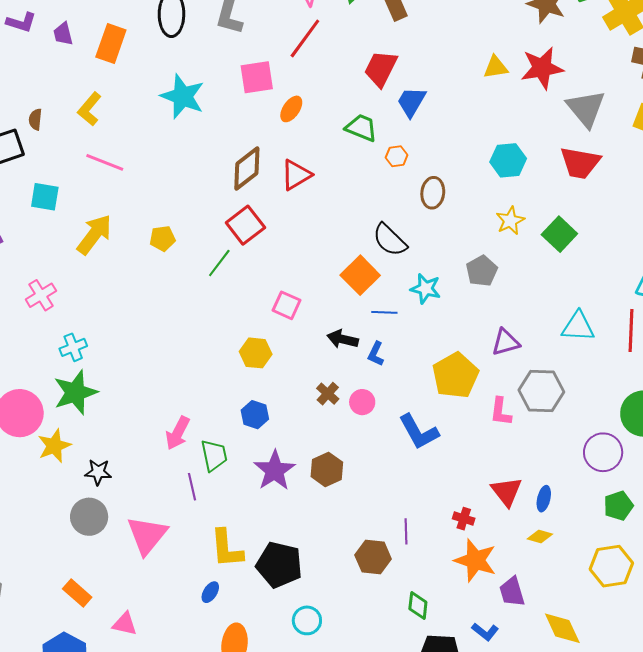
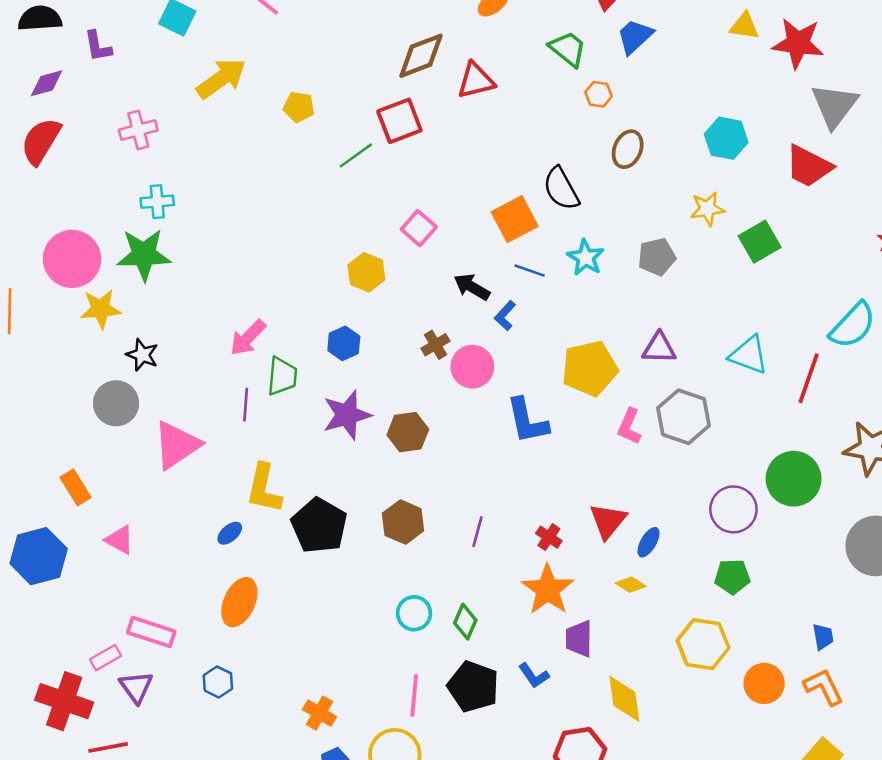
pink circle: (362, 402) -> (472, 367), size x1.4
brown hexagon: (373, 557) -> (403, 522), moved
cyan circle: (307, 620) -> (414, 613), moved

